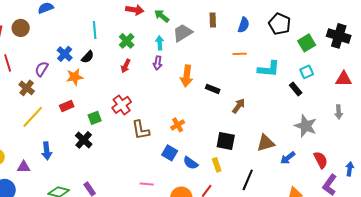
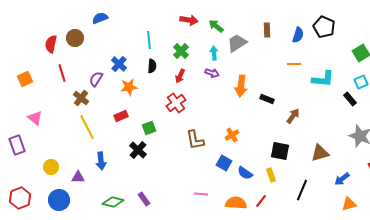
black pentagon: (280, 24) -> (324, 27), moved
black semicircle: (88, 57) -> (152, 66), moved, turned -40
purple arrow: (158, 63) -> (212, 73), turned -80
red cross: (122, 105) -> (176, 103), moved
yellow line: (33, 117) -> (87, 127), turned -70
blue arrow: (288, 158) -> (342, 179), moved

